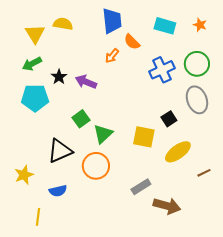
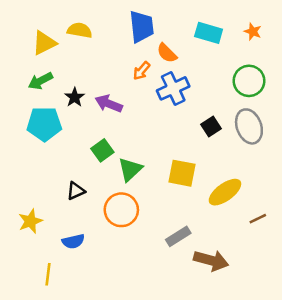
yellow triangle: (35, 34) -> (44, 43), turned 35
blue cross: (162, 70) -> (173, 88), moved
black square: (169, 119) -> (211, 126), moved
black triangle: (60, 151) -> (76, 191), size x0.6

